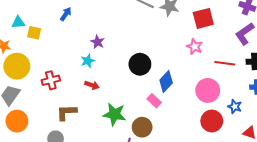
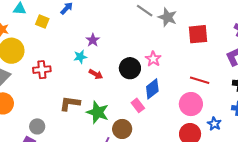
yellow square: (34, 33) -> (42, 22), moved
pink star: (195, 47) -> (153, 59), moved
red line: (225, 63) -> (200, 80), moved
red arrow: (92, 85) -> (96, 74), moved
brown L-shape: (67, 112) -> (70, 103), moved

